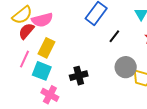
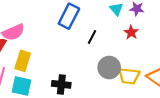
black cross: (79, 76) -> (61, 84), turned 30

